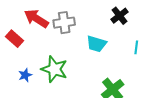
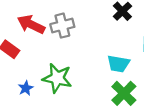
cyan trapezoid: (96, 44) -> (118, 64), moved

